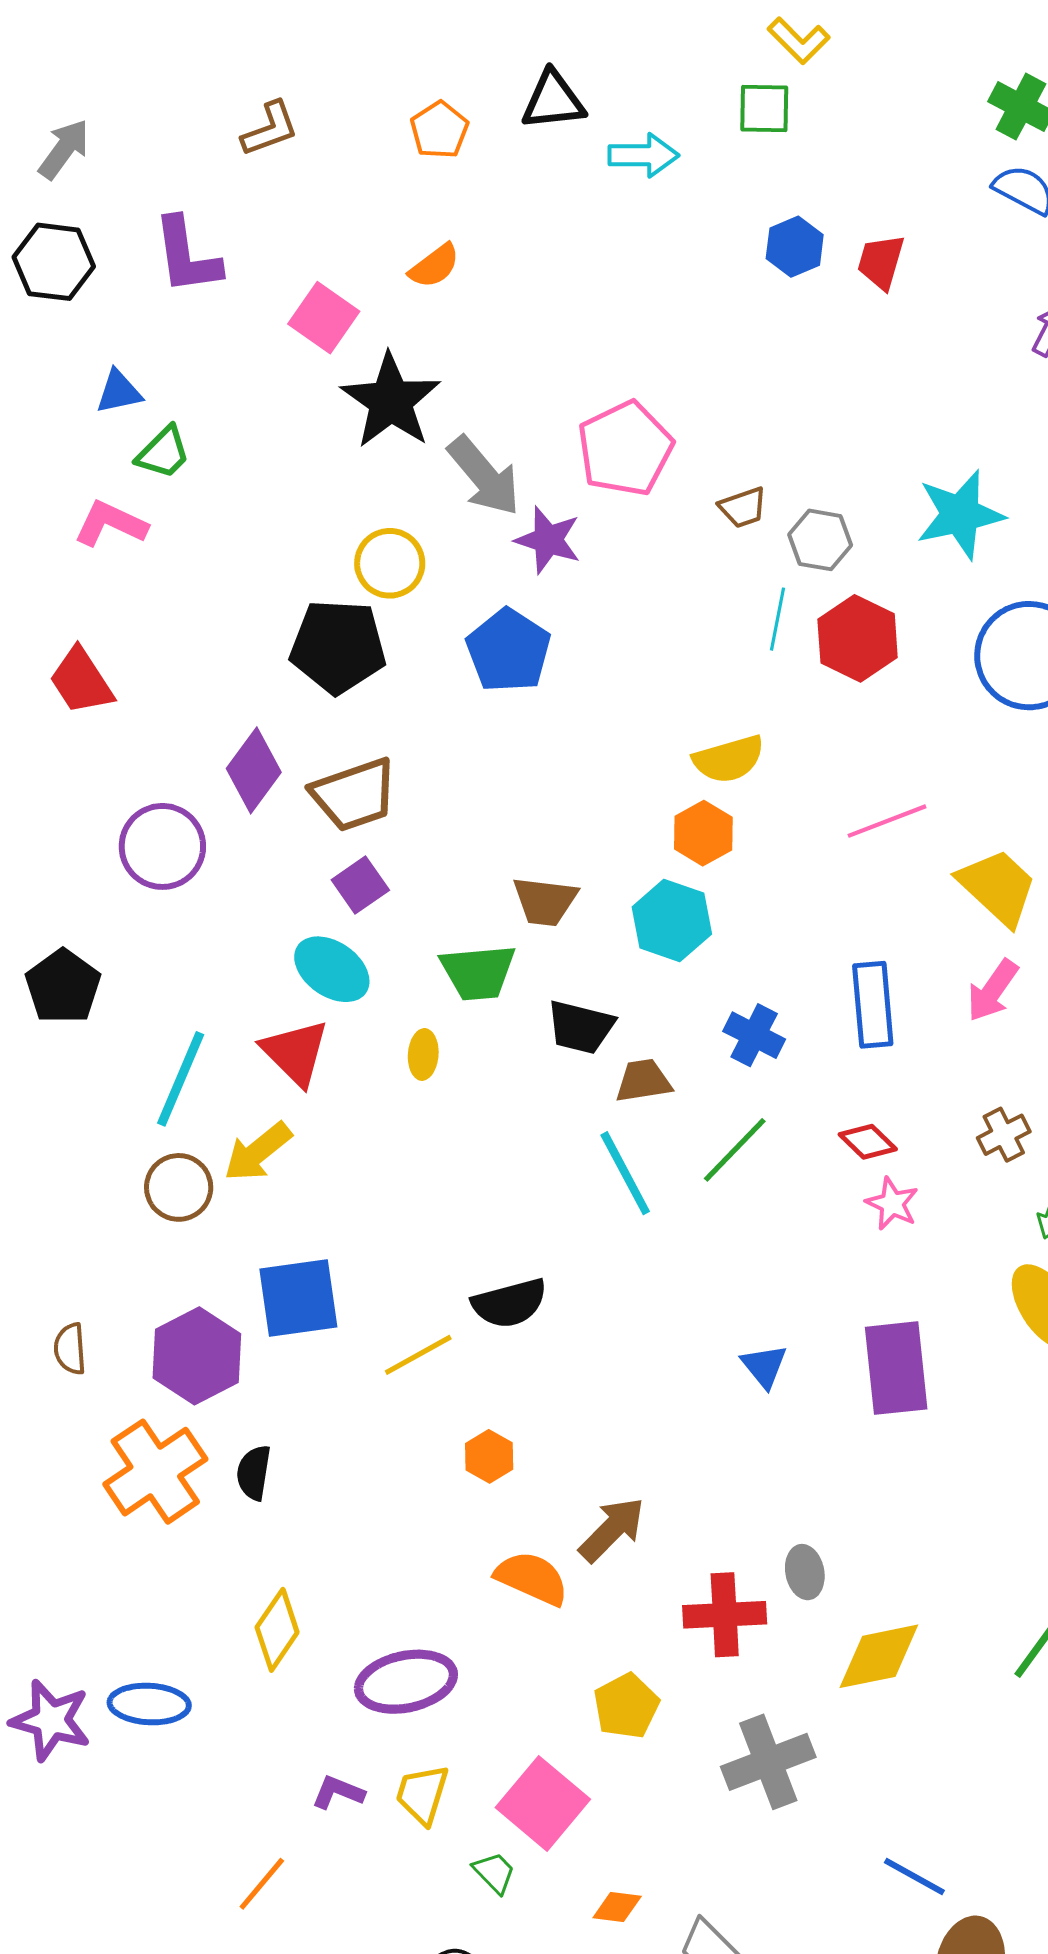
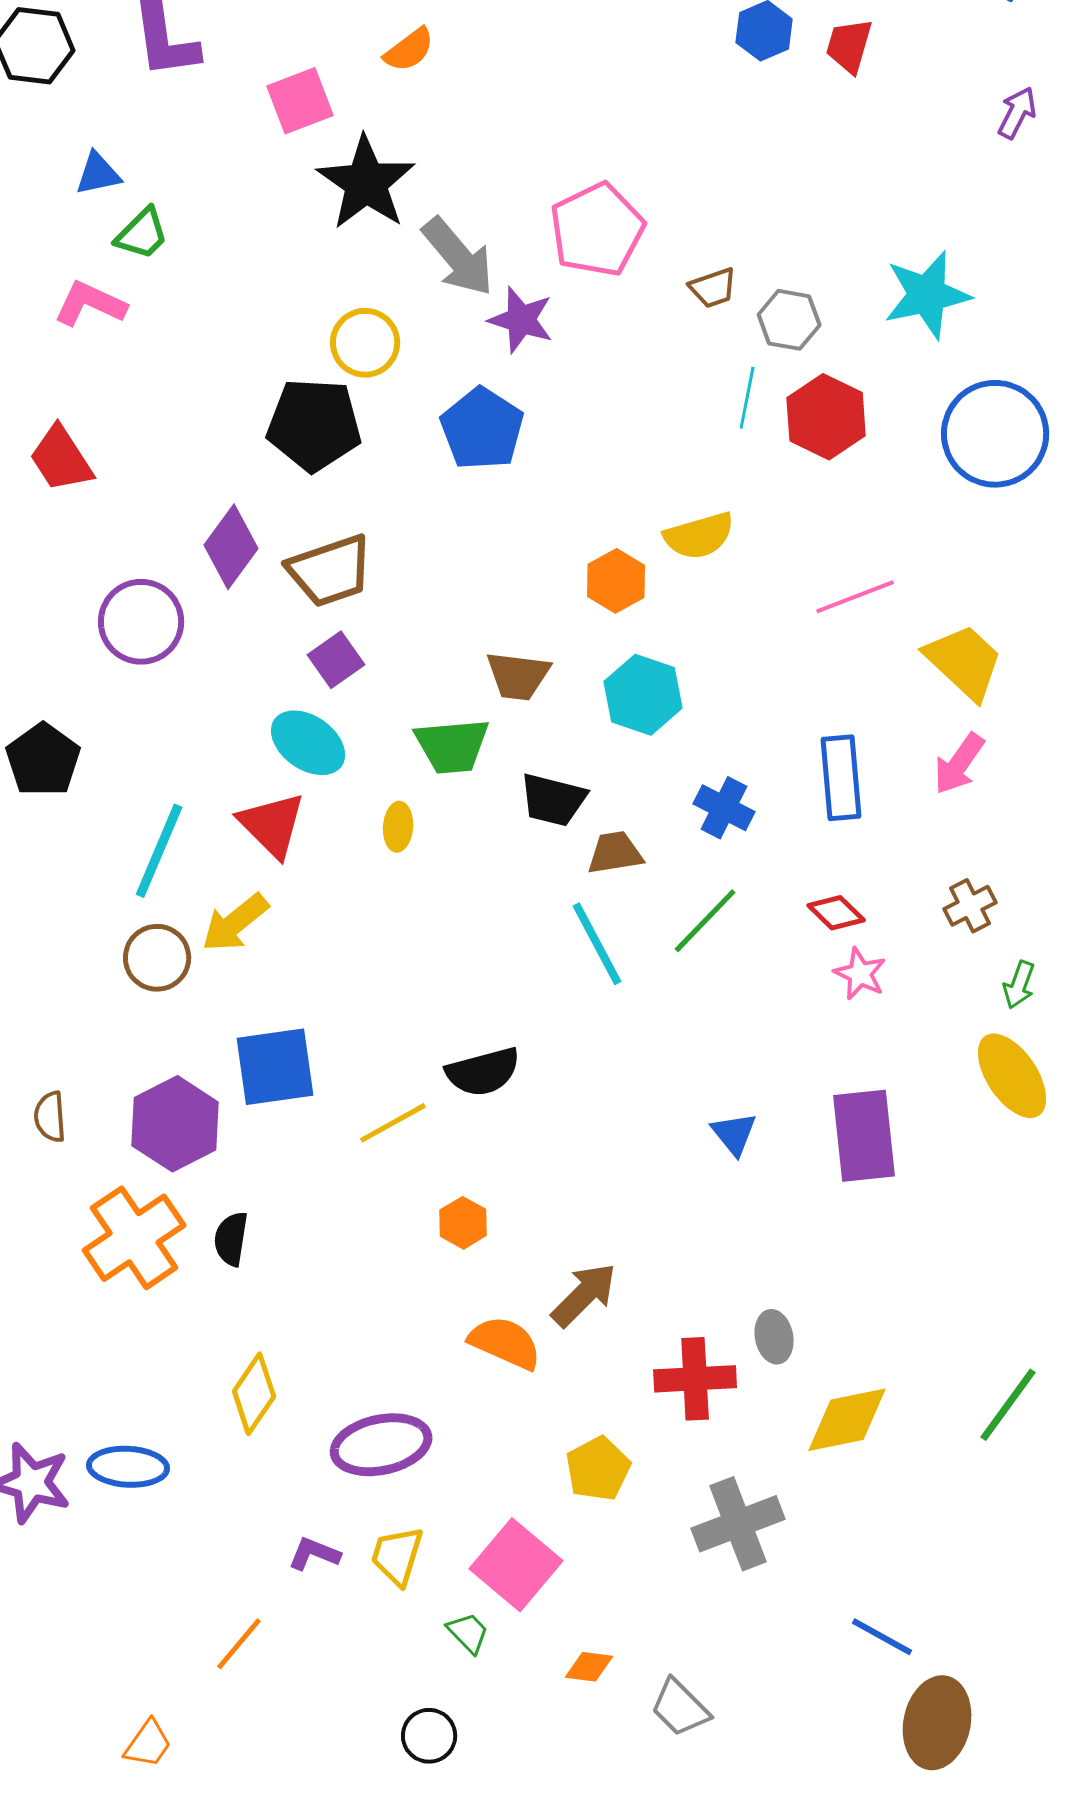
pink square: (324, 318) -> (300, 101), turned 34
orange hexagon: (703, 833) -> (616, 581), moved

